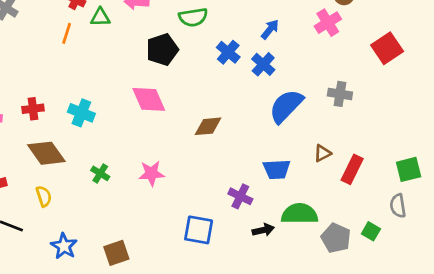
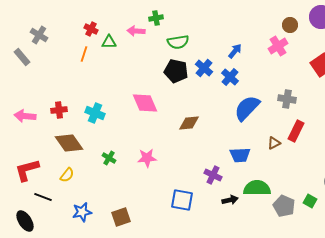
black pentagon: (162, 50) -> (176, 71), moved, turned 30
red rectangle: (352, 169) -> (296, 131), moved
yellow semicircle: (44, 196) -> (67, 175), turned 56
blue star: (64, 246) -> (82, 212), turned 30

